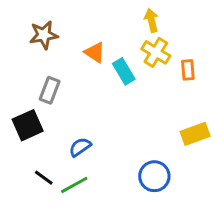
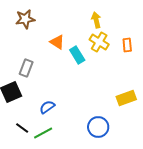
brown star: (44, 35) -> (25, 19), moved
orange rectangle: (188, 70) -> (127, 45), moved

